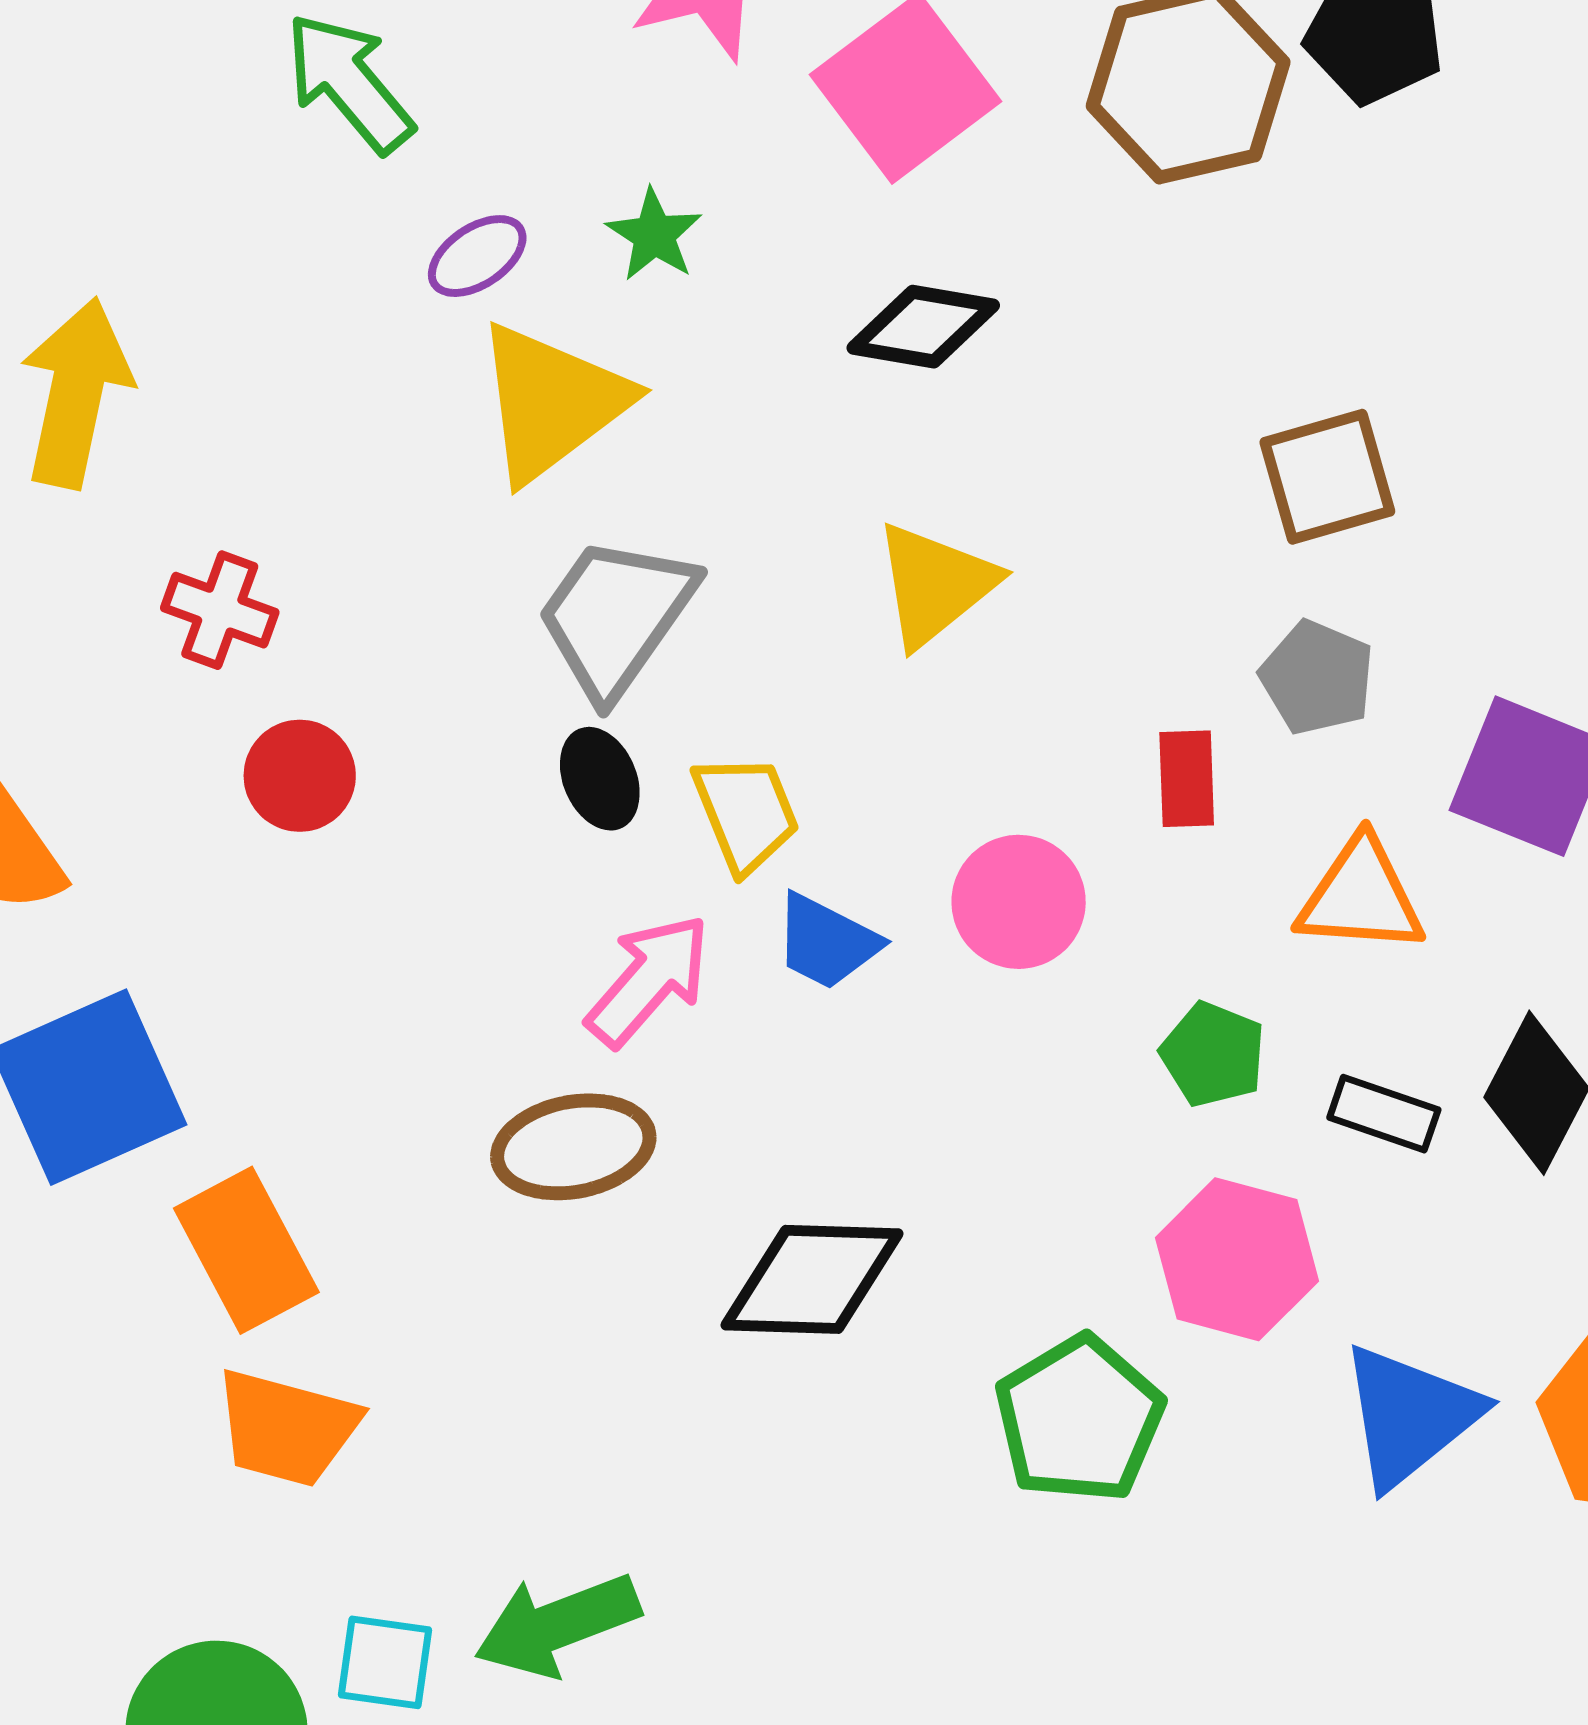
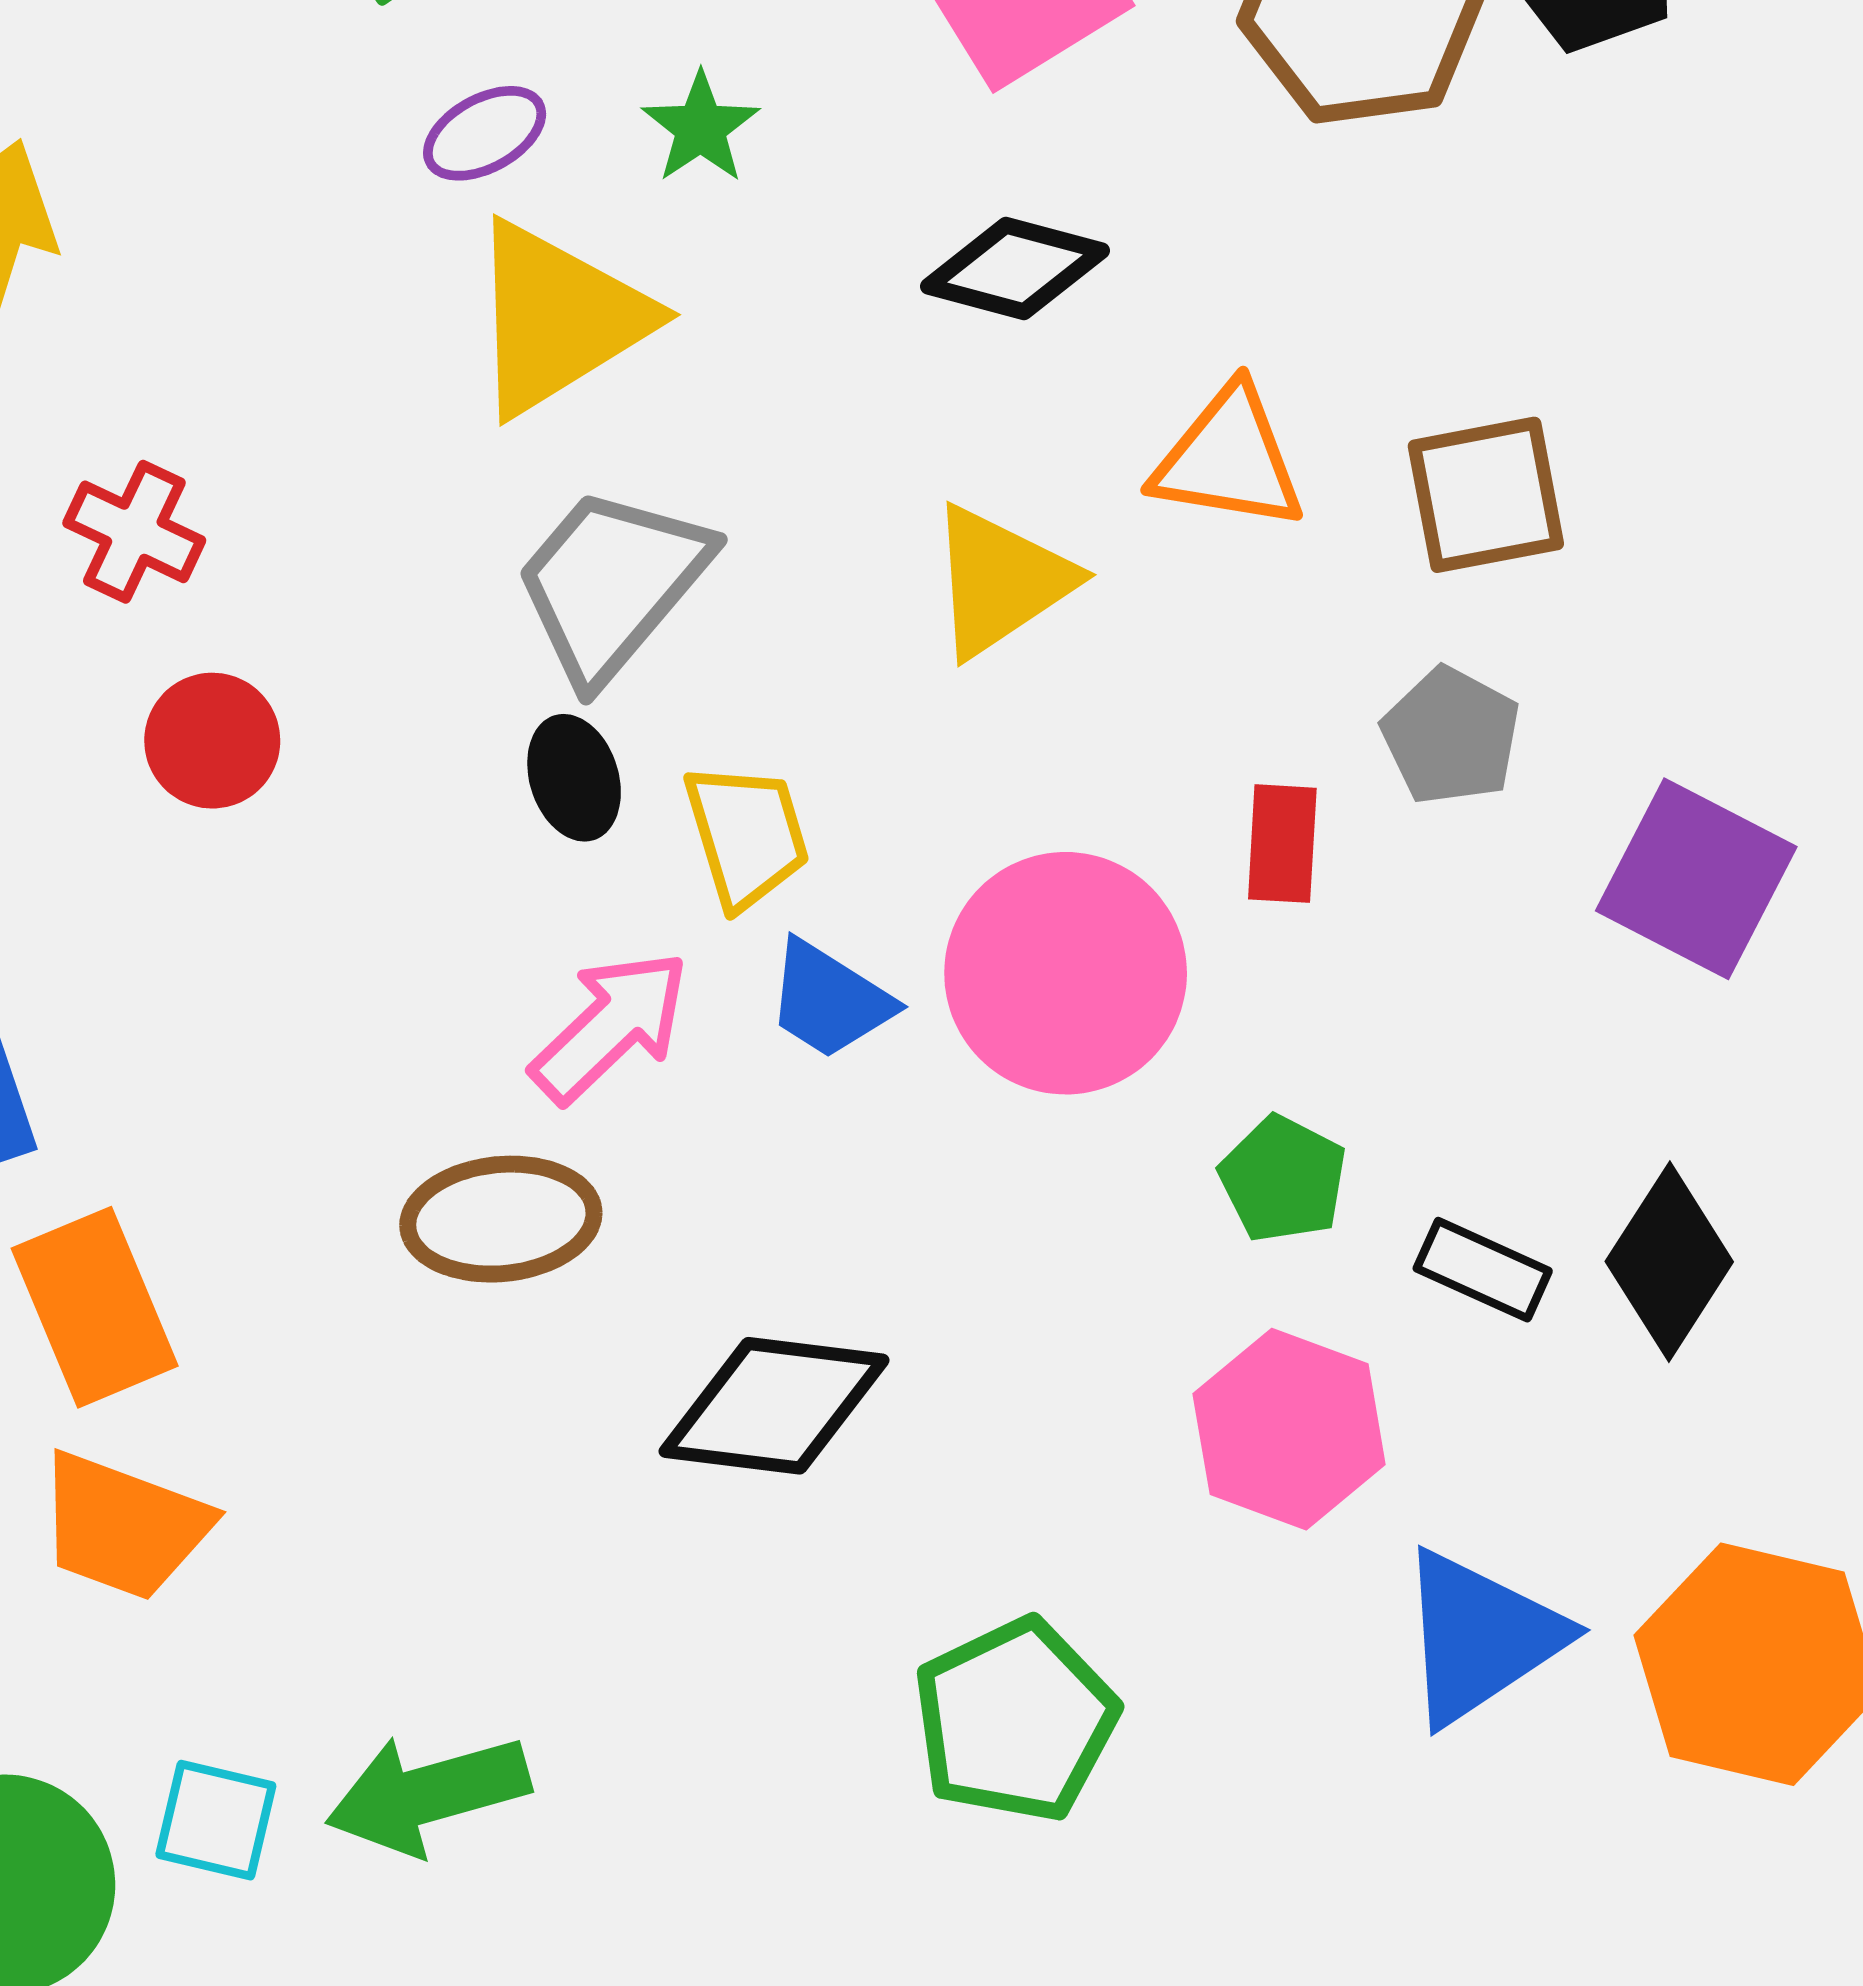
orange triangle: (1361, 896) -> (1229, 459), moved
pink circle: (1019, 902) -> (1066, 973), size x1.5
green pentagon: (1079, 1419) -> (1015, 1720), moved

